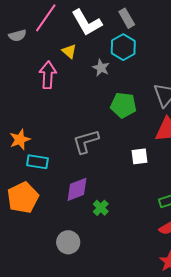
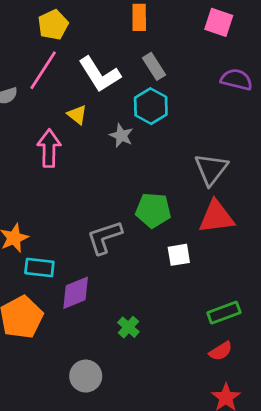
green pentagon: (123, 105) -> (153, 210), moved
purple diamond: (77, 189) -> (76, 293), moved

